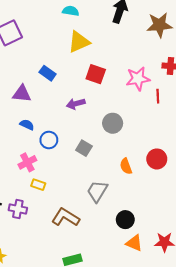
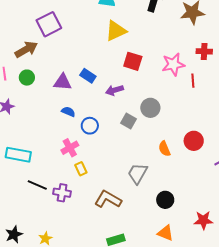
blue rectangle: (48, 73) -> (88, 76), moved
gray square: (84, 148) -> (129, 121), moved
yellow rectangle: (38, 185) -> (81, 169), turned 48
orange triangle: (134, 243) -> (165, 233), moved

